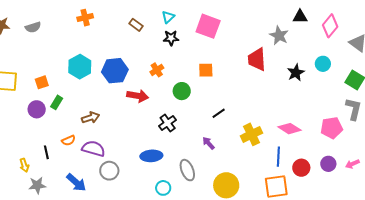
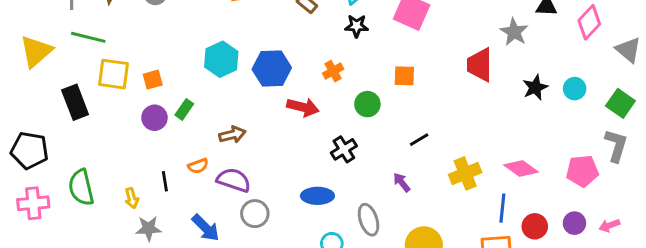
cyan circle: (323, 64) -> (575, 89), moved
orange square: (42, 82) -> (153, 80), moved

